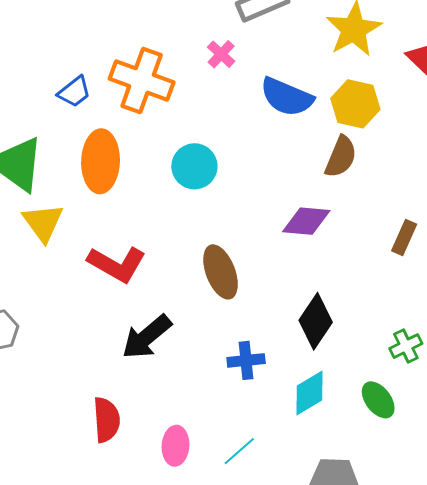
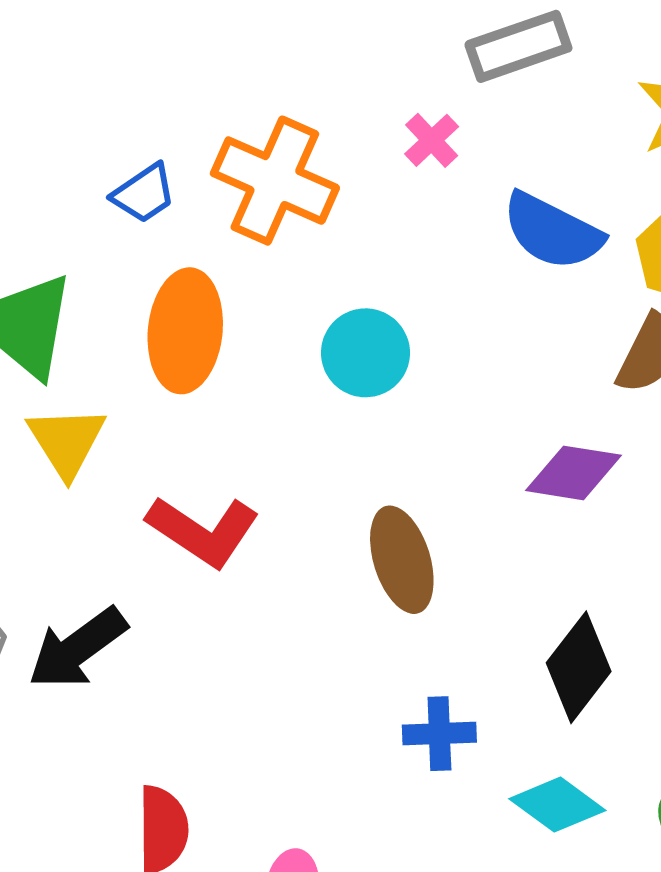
black arrow: (147, 337) -> (77, 648), moved
cyan diamond: (309, 393) -> (557, 805), turned 63

